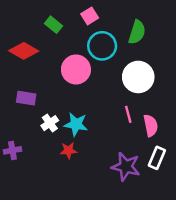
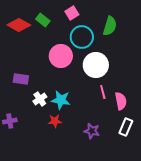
red diamond: (24, 51) -> (19, 25), moved
white circle: (138, 77) -> (96, 65), moved
purple star: (126, 167) -> (92, 131), moved, size x0.7

